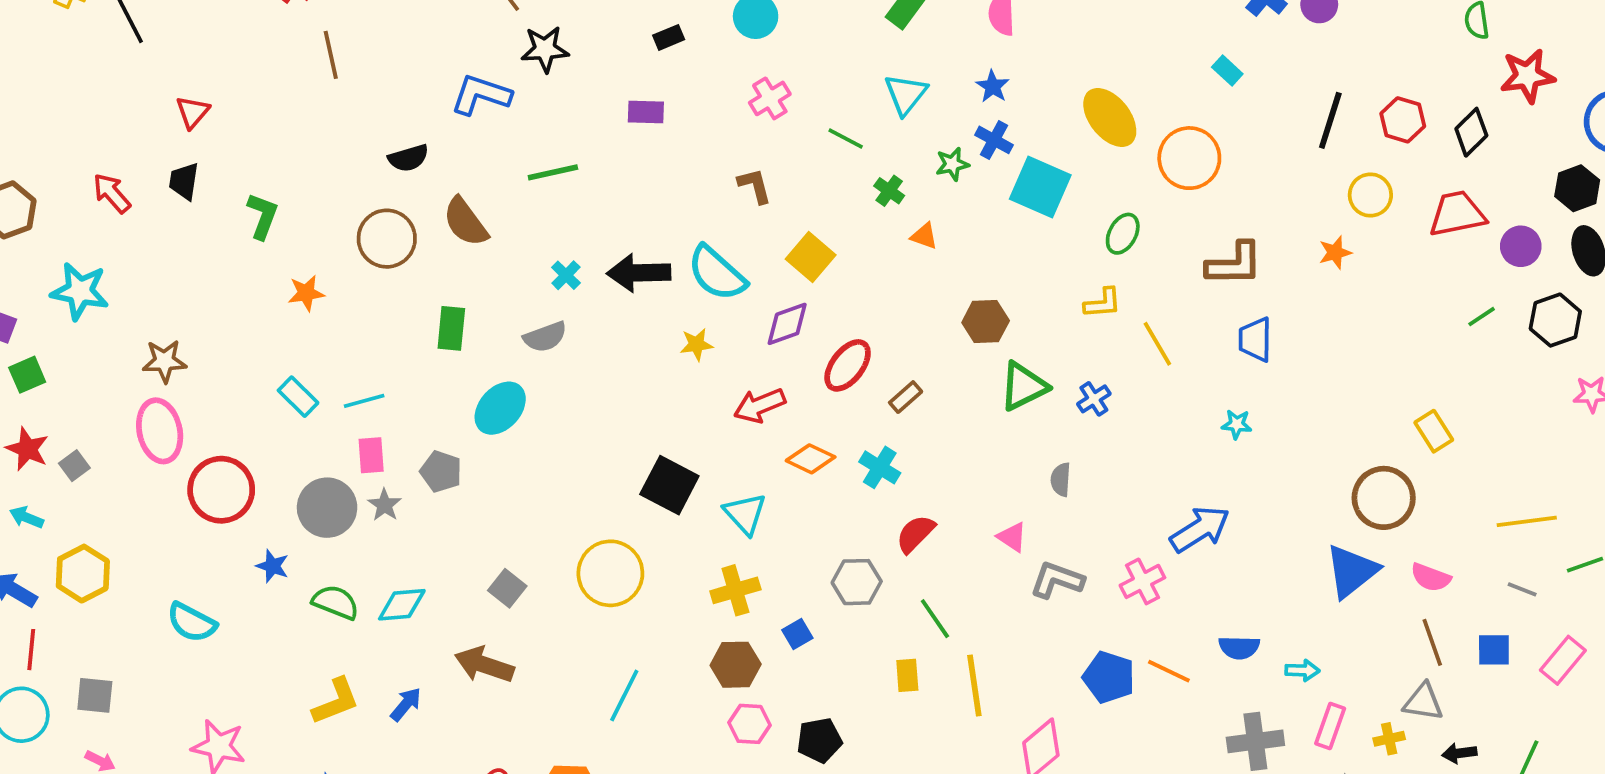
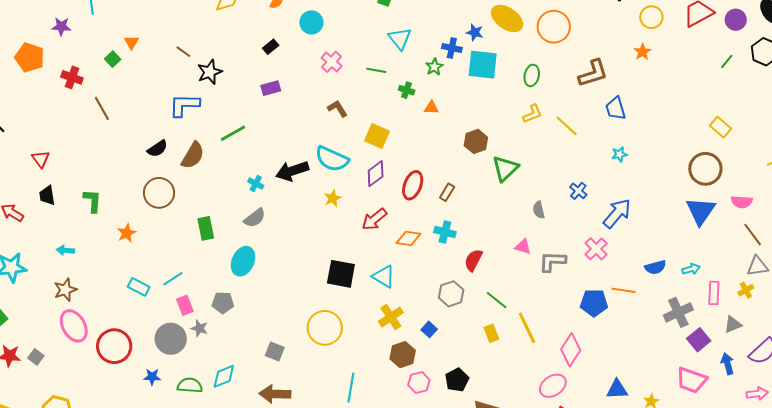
blue star: (993, 86) -> (475, 32), moved
brown semicircle: (465, 222) -> (193, 155), moved, turned -96
blue cross: (1094, 399) -> (578, 191), moved
cyan arrow: (27, 517) -> (65, 250), moved

